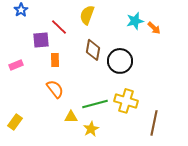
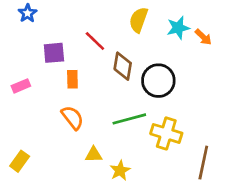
yellow semicircle: (87, 15) -> (139, 20), moved
red line: (59, 27) -> (95, 41), moved
green line: (95, 104) -> (129, 119), moved

